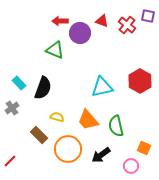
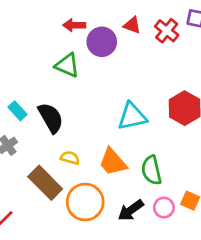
black semicircle: (43, 88) -> (51, 118), turned -50
brown rectangle: (39, 135) -> (45, 183), size x1.4
pink circle: (131, 166) -> (164, 208), moved

